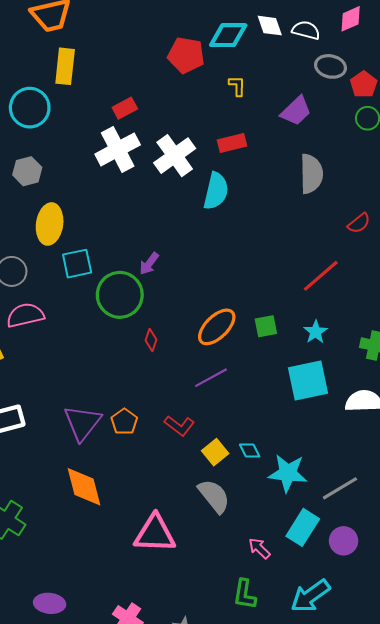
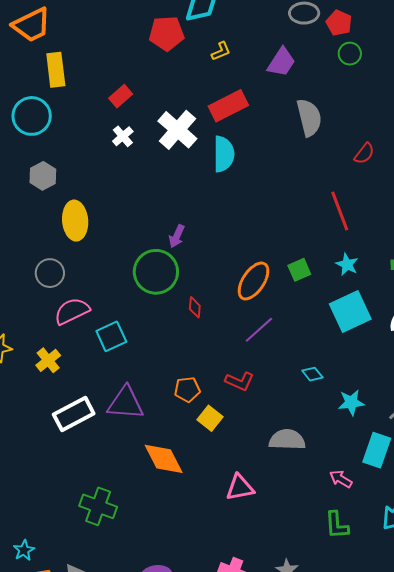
yellow L-shape: (237, 86) -> (221, 51), turned 80
red rectangle: (232, 143) -> (228, 106), size x1.4
white cross: (118, 149) -> (123, 136), size x0.5
cyan square: (77, 264) -> (111, 336), moved
red line: (321, 276) -> (340, 211), turned -57
orange pentagon: (124, 422) -> (187, 389), turned -30
purple triangle: (82, 423) -> (126, 403), moved, turned -51
cyan diamond: (250, 450) -> (312, 374), moved
yellow square: (215, 452) -> (210, 418), moved
cyan star: (288, 473) -> (351, 402), size x0.7
gray semicircle: (214, 496) -> (287, 440), turned -36
pink triangle: (155, 534) -> (240, 487), size x0.7

